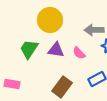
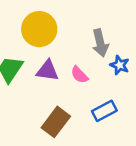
gray arrow: (94, 30) -> (100, 43), turned -102

